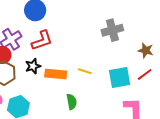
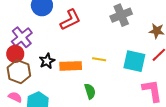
red L-shape: (42, 40) -> (70, 20), moved
cyan square: (120, 78) -> (134, 61), turned 30

